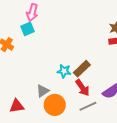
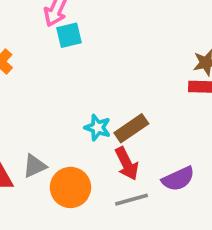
cyan square: (28, 29) -> (69, 35), moved
gray triangle: (43, 91) -> (35, 166), moved

